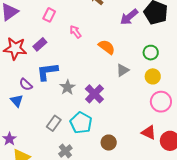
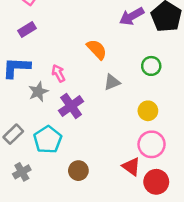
pink arrow: (76, 32) -> (58, 73), moved
purple rectangle: (40, 44) -> (27, 30), moved
yellow circle: (153, 76) -> (148, 111), moved
pink circle: (161, 102) -> (152, 144), moved

